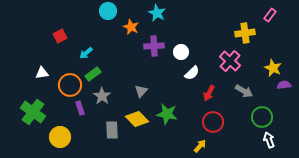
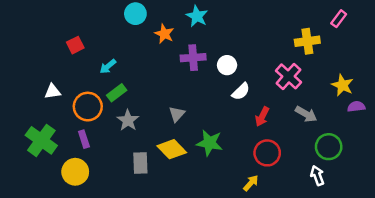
purple rectangle: (80, 108) -> (84, 139), moved
white arrow: (269, 140) -> (317, 176), moved

